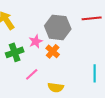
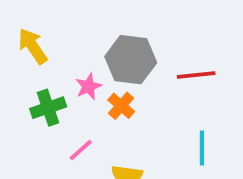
red line: (92, 18) -> (196, 75), moved

